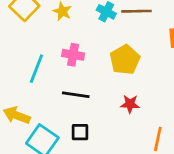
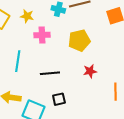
pink cross: (73, 55) -> (42, 35), moved
yellow pentagon: (125, 60) -> (79, 40), turned 30

